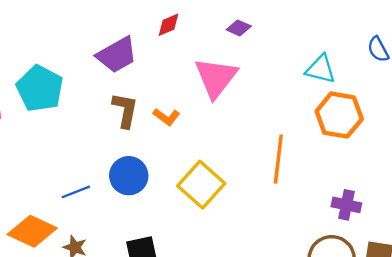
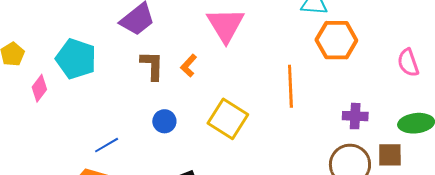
orange L-shape: (167, 117) -> (189, 66), turned 105
blue circle: (129, 176) -> (164, 121), size x0.7
blue line: (76, 192) -> (107, 145), moved

